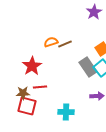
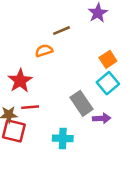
brown line: (65, 44) -> (61, 31), moved
gray rectangle: (88, 67) -> (82, 103), moved

